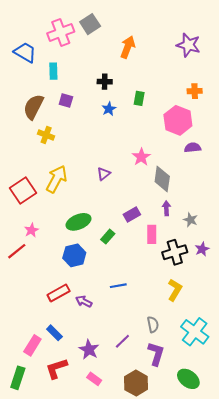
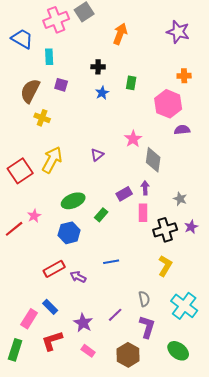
purple arrow: (166, 208) -> (145, 188), moved
pink star: (31, 230) -> (34, 216), moved

